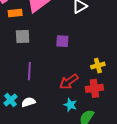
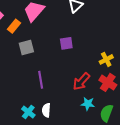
orange rectangle: (15, 13) -> (14, 26), turned -32
red cross: (94, 88) -> (108, 82), turned -36
white semicircle: (28, 102) -> (46, 110), turned -56

